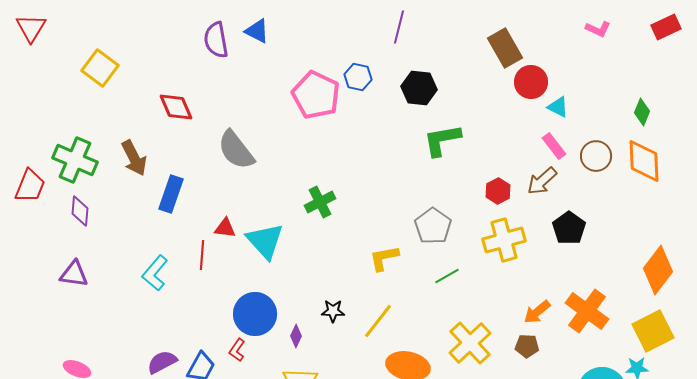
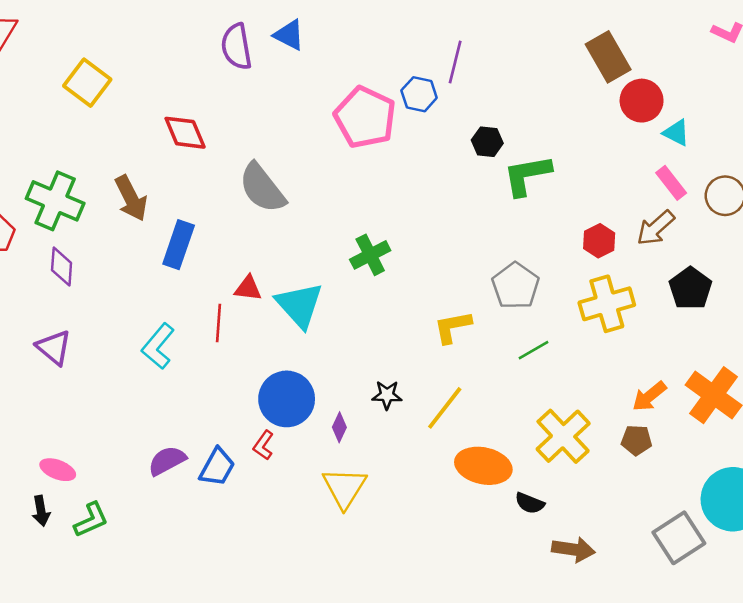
purple line: (399, 27) -> (455, 62), moved
black hexagon: (419, 88) -> (487, 142), moved, size x0.7
purple triangle: (74, 274) -> (54, 347), turned 32

